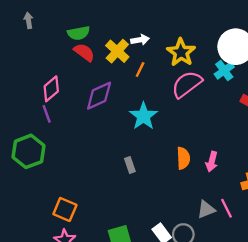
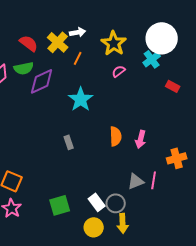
green semicircle: (79, 33) -> (24, 68), moved
pink semicircle: (187, 84) -> (119, 71), size x0.5
pink line: (227, 208) -> (154, 180), turned 36

